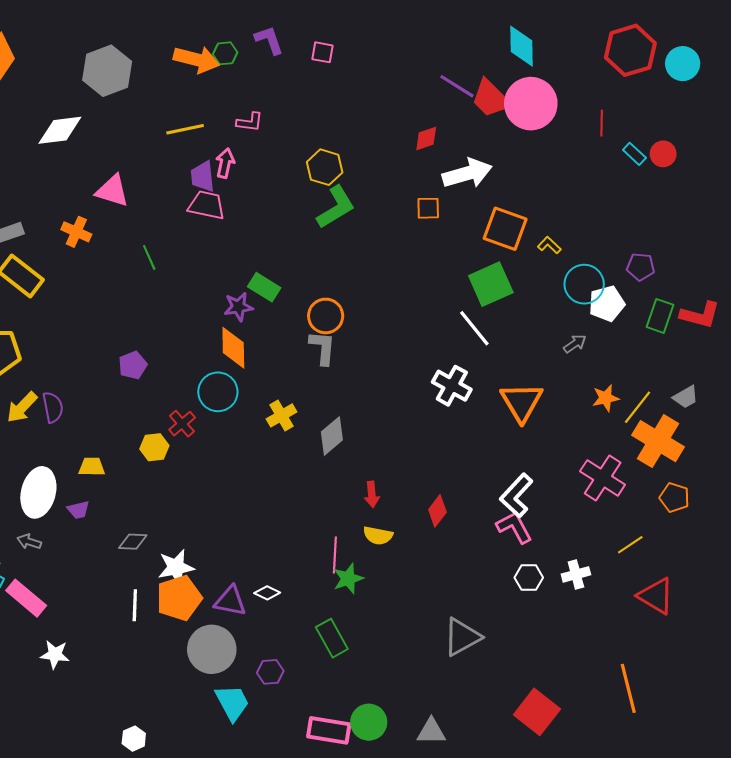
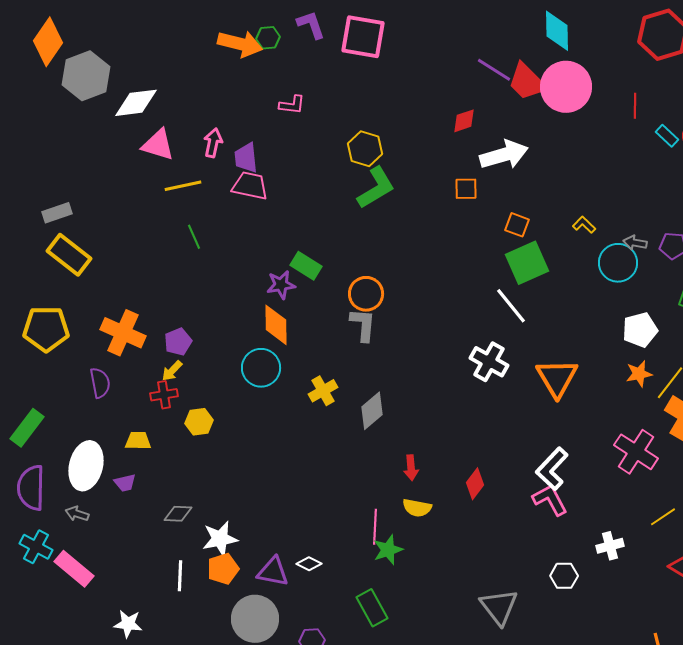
pink square: (323, 52) -> (363, 37), size x2.0
gray hexagon: (107, 71) -> (86, 76), moved
yellow line: (185, 129) -> (183, 186), moved
white diamond: (60, 130) -> (136, 103), moved
pink arrow: (225, 163) -> (213, 143), moved
pink triangle: (112, 191) -> (158, 145), moved
orange square: (505, 229) -> (517, 225), moved, size x0.6
orange cross: (76, 232) -> (123, 333), moved, size x1.5
white pentagon: (607, 304) -> (640, 330), moved
gray arrow: (575, 344) -> (635, 243), moved, turned -135
yellow arrow: (22, 407) -> (172, 371), moved, size x0.7
red cross: (182, 424) -> (164, 395), moved, turned 32
white hexagon: (529, 578) -> (564, 576), moved
orange pentagon: (179, 598) -> (223, 569), size x0.7
gray triangle: (462, 637) -> (499, 607), turned -39
white star: (55, 654) -> (128, 624), moved

